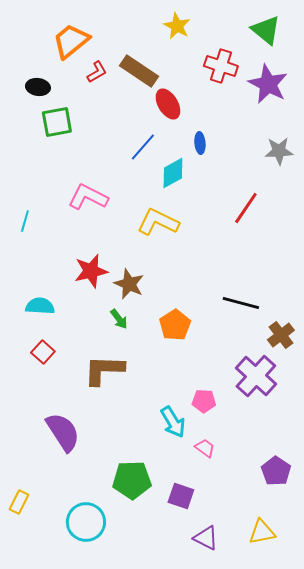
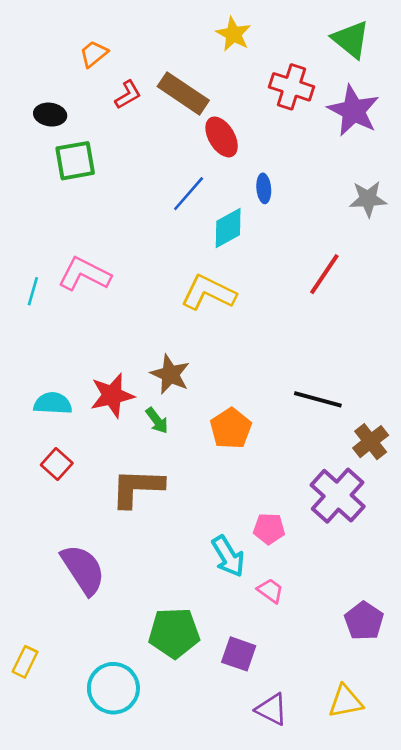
orange trapezoid: (71, 41) -> (94, 54), size x0.6
pink L-shape: (88, 197) -> (84, 274), moved
red star: (91, 271) -> (112, 395), moved

